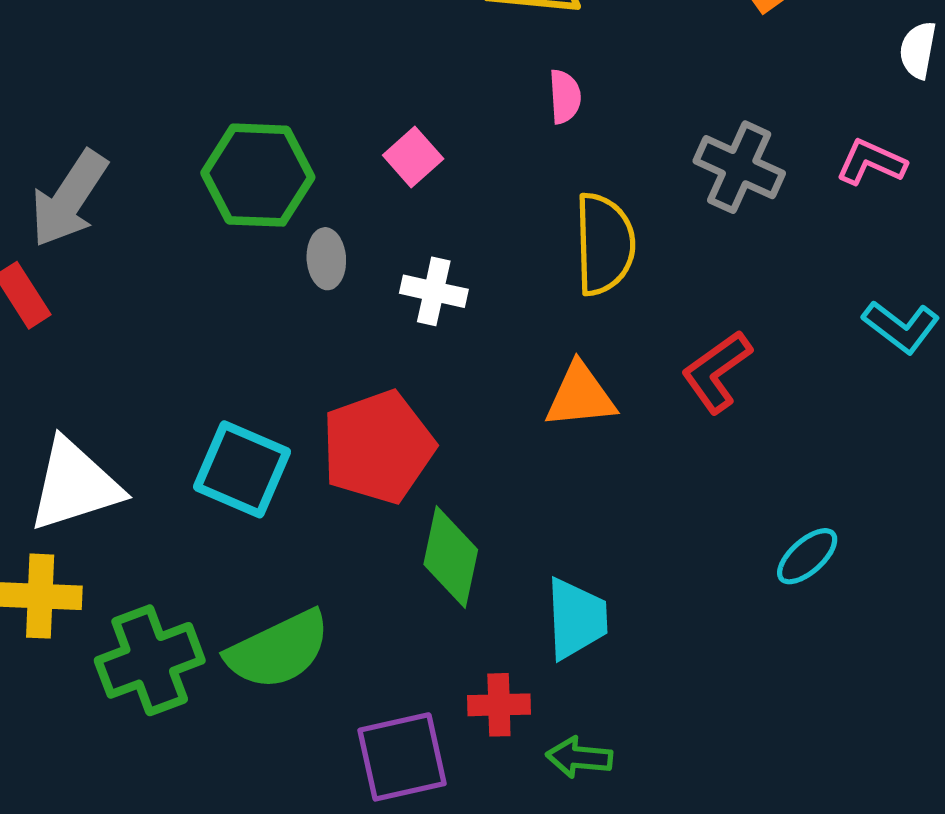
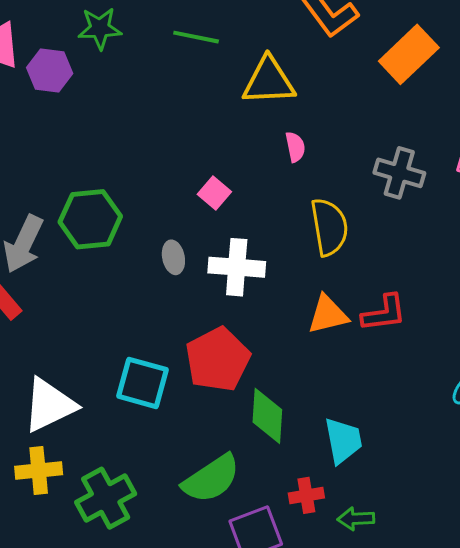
green hexagon: (258, 175) -> (90, 219), moved
white cross: (434, 291) -> (237, 267), size x1.5
red L-shape: (717, 372) -> (384, 313), moved, turned -144
green semicircle: (278, 650) -> (211, 479), moved

